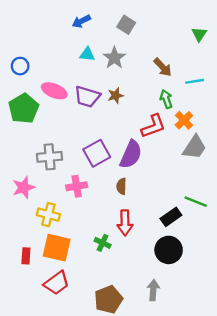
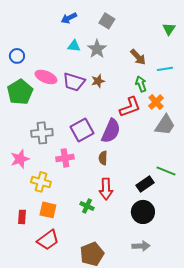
orange square: (57, 248) -> (48, 210), size x0.7
gray arrow: (153, 290) -> (141, 246), moved, turned 84

